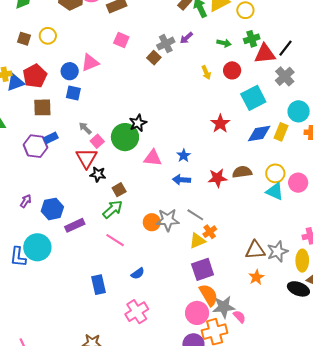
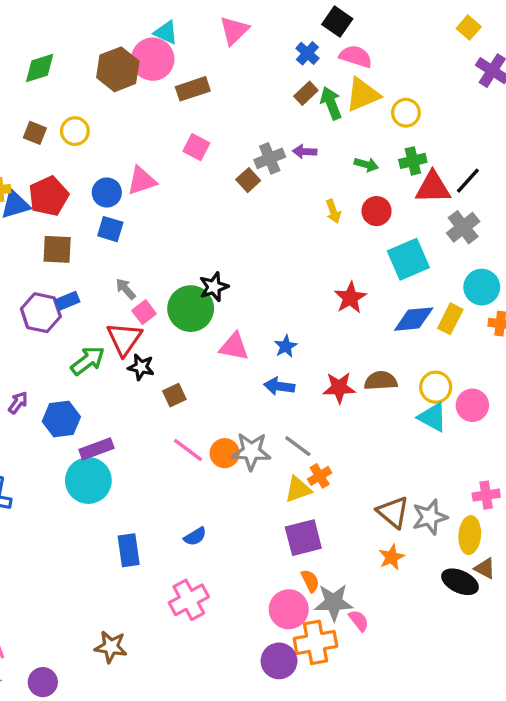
purple arrow: (186, 38) -> (305, 152), turned 40
green arrow: (113, 209) -> (88, 361), moved
pink line: (115, 240) -> (188, 450), moved
cyan circle: (37, 247) -> (88, 481), moved
brown triangle: (255, 250) -> (393, 512), turned 40
orange semicircle: (209, 295) -> (310, 581), size x0.6

